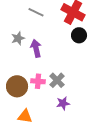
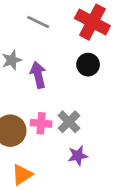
black circle: (79, 35) -> (88, 65), moved
orange triangle: (25, 116) -> (22, 175), turned -42

